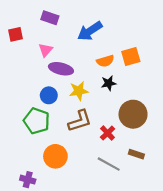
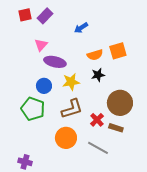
purple rectangle: (50, 18) -> (45, 16), turned -63
blue arrow: (90, 31) -> (81, 28), size x0.6
red square: (16, 34) -> (25, 15), moved
brown rectangle: (136, 154) -> (116, 128), moved
orange circle: (55, 156) -> (66, 138), moved

